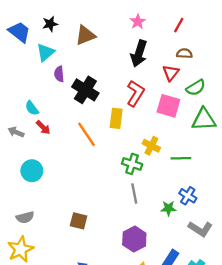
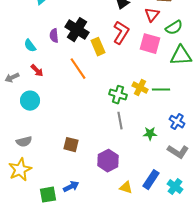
purple semicircle: (59, 74) -> (54, 36), moved
yellow rectangle: (116, 118) -> (98, 47), moved, turned -30
red arrow: (43, 127) -> (37, 71), moved
gray arrow: (16, 132) -> (12, 78), moved, turned -48
yellow cross: (151, 146) -> (140, 88), moved
blue cross: (188, 196) -> (177, 122), moved
purple hexagon: (134, 239) -> (108, 161), moved

